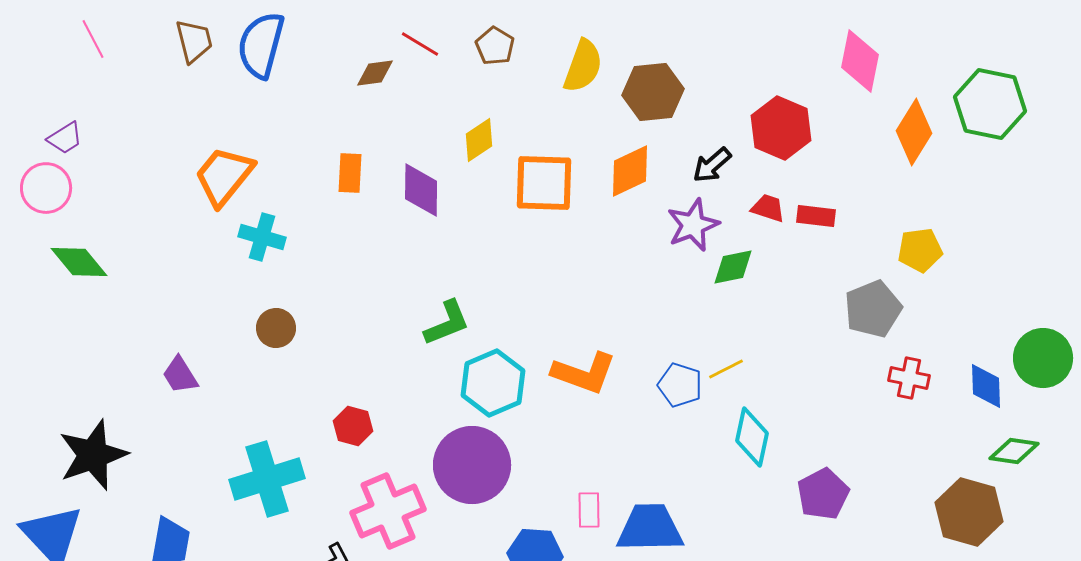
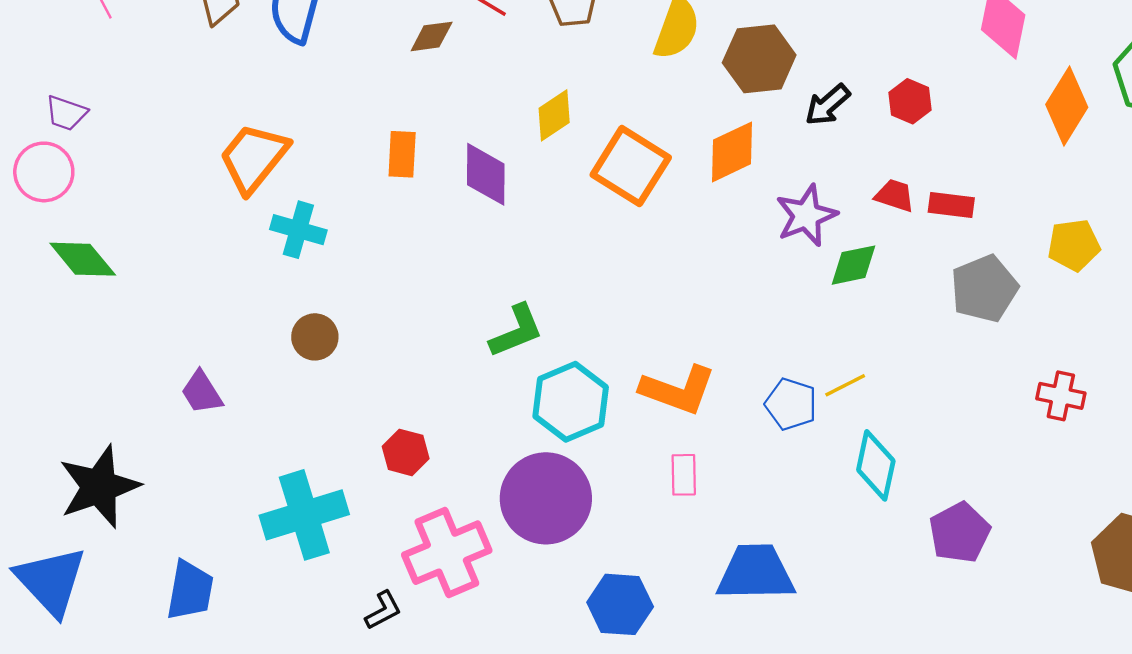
red hexagon: (781, 128) -> (910, 101), size x0.6
purple trapezoid: (65, 138) -> (66, 113), turned 51
black arrow: (712, 165) -> (828, 105), moved
orange square: (544, 183) -> (631, 166), turned 30
gray pentagon: (873, 309) -> (984, 289), moved
pink rectangle: (589, 510) -> (684, 475), moved

